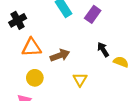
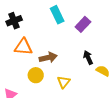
yellow circle: (35, 78) -> (36, 75), moved

